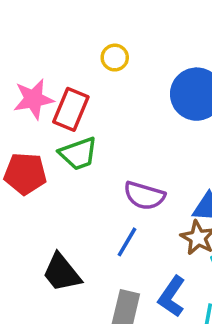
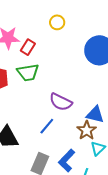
red rectangle: (71, 109) -> (28, 47), size x0.7

